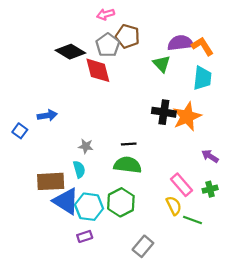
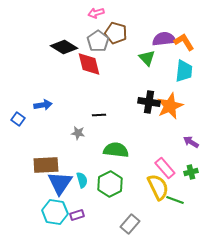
black line: (129, 144) -> (99, 115), moved
cyan semicircle: (79, 169) -> (82, 180), moved
blue triangle: (66, 201) -> (60, 183), turned 32
yellow semicircle: (174, 206) -> (158, 187), size x1.5
cyan hexagon: (89, 207) -> (55, 212), moved

